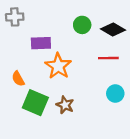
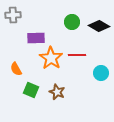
red line: (108, 58) -> (77, 55), moved
cyan circle: (115, 94) -> (101, 73), moved
green square: (35, 103) -> (31, 90), size x0.7

